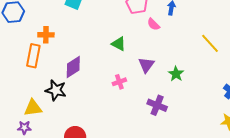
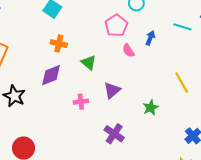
orange cross: (46, 35) -> (59, 44), moved
purple diamond: (73, 67) -> (51, 75), moved
green star: (176, 74) -> (151, 108), moved

